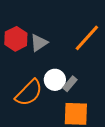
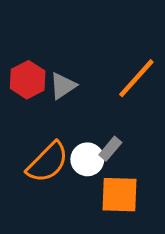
white circle: (55, 80) -> (87, 159), moved

